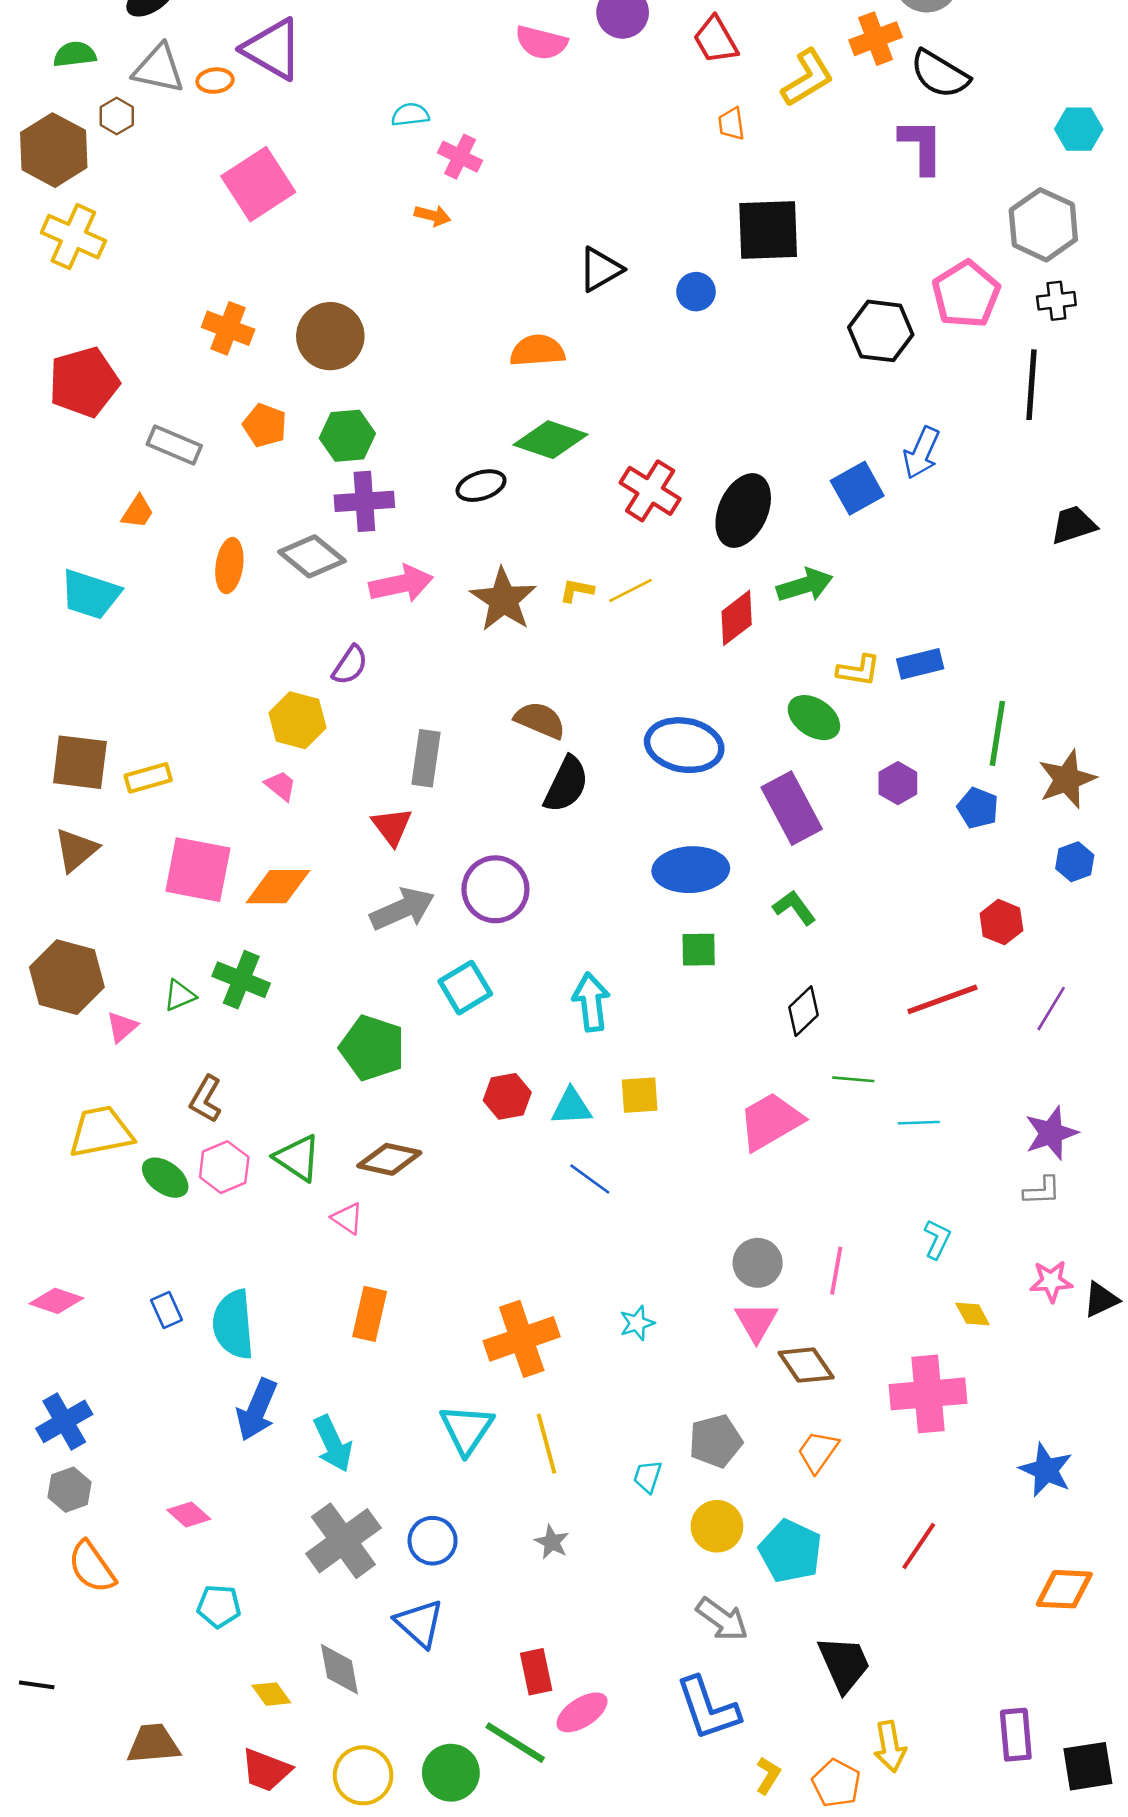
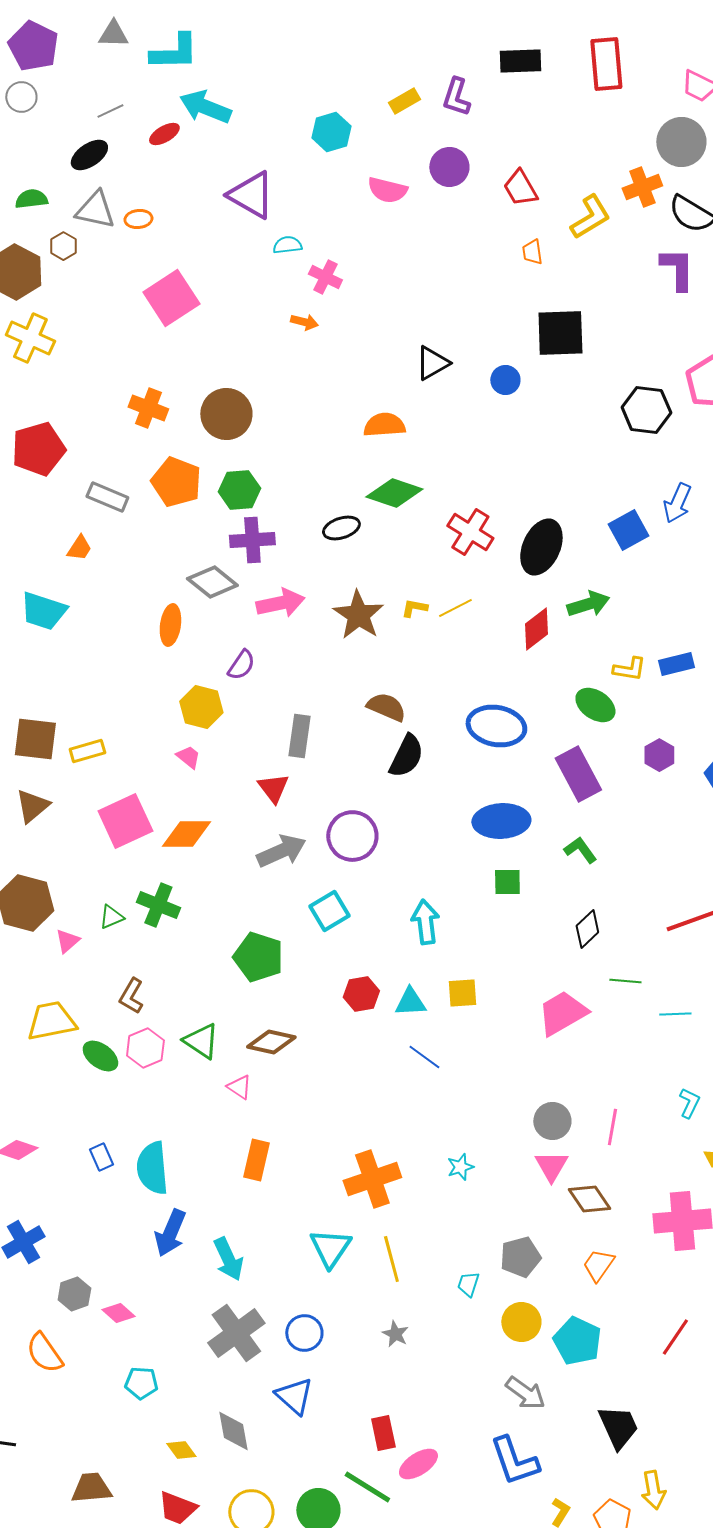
purple triangle: (273, 49) -> (251, 195), moved
orange pentagon: (265, 425) -> (176, 482), size x1.5
orange ellipse: (229, 566) -> (170, 625), moved
pink square: (198, 870) -> (125, 821), turned -36
gray hexagon: (69, 1490) -> (74, 1294), moved

